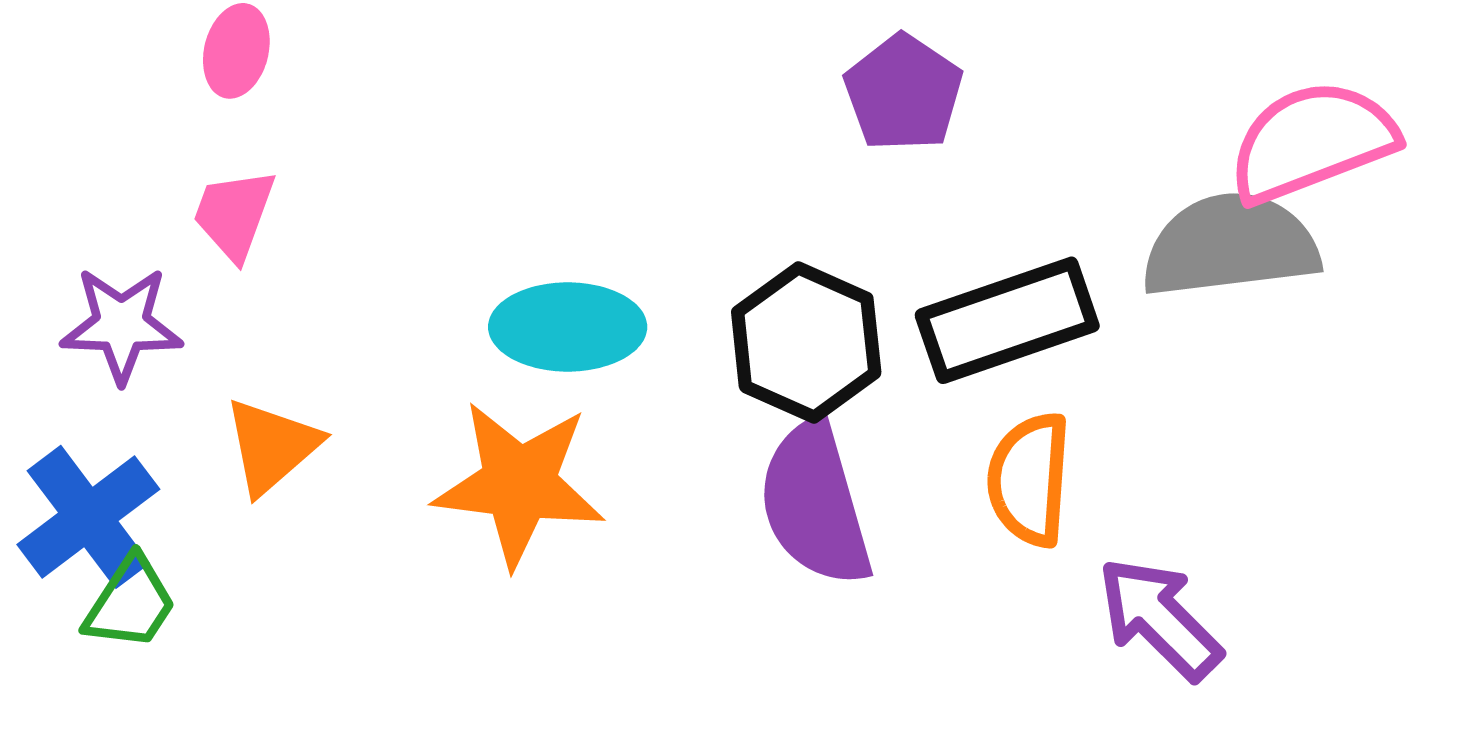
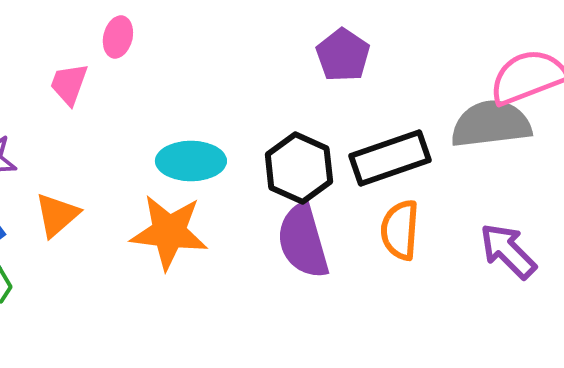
pink ellipse: (236, 51) -> (118, 37), moved
pink trapezoid: (234, 214) -> (69, 84), moved
purple arrow: (1160, 619) -> (508, 251), moved

